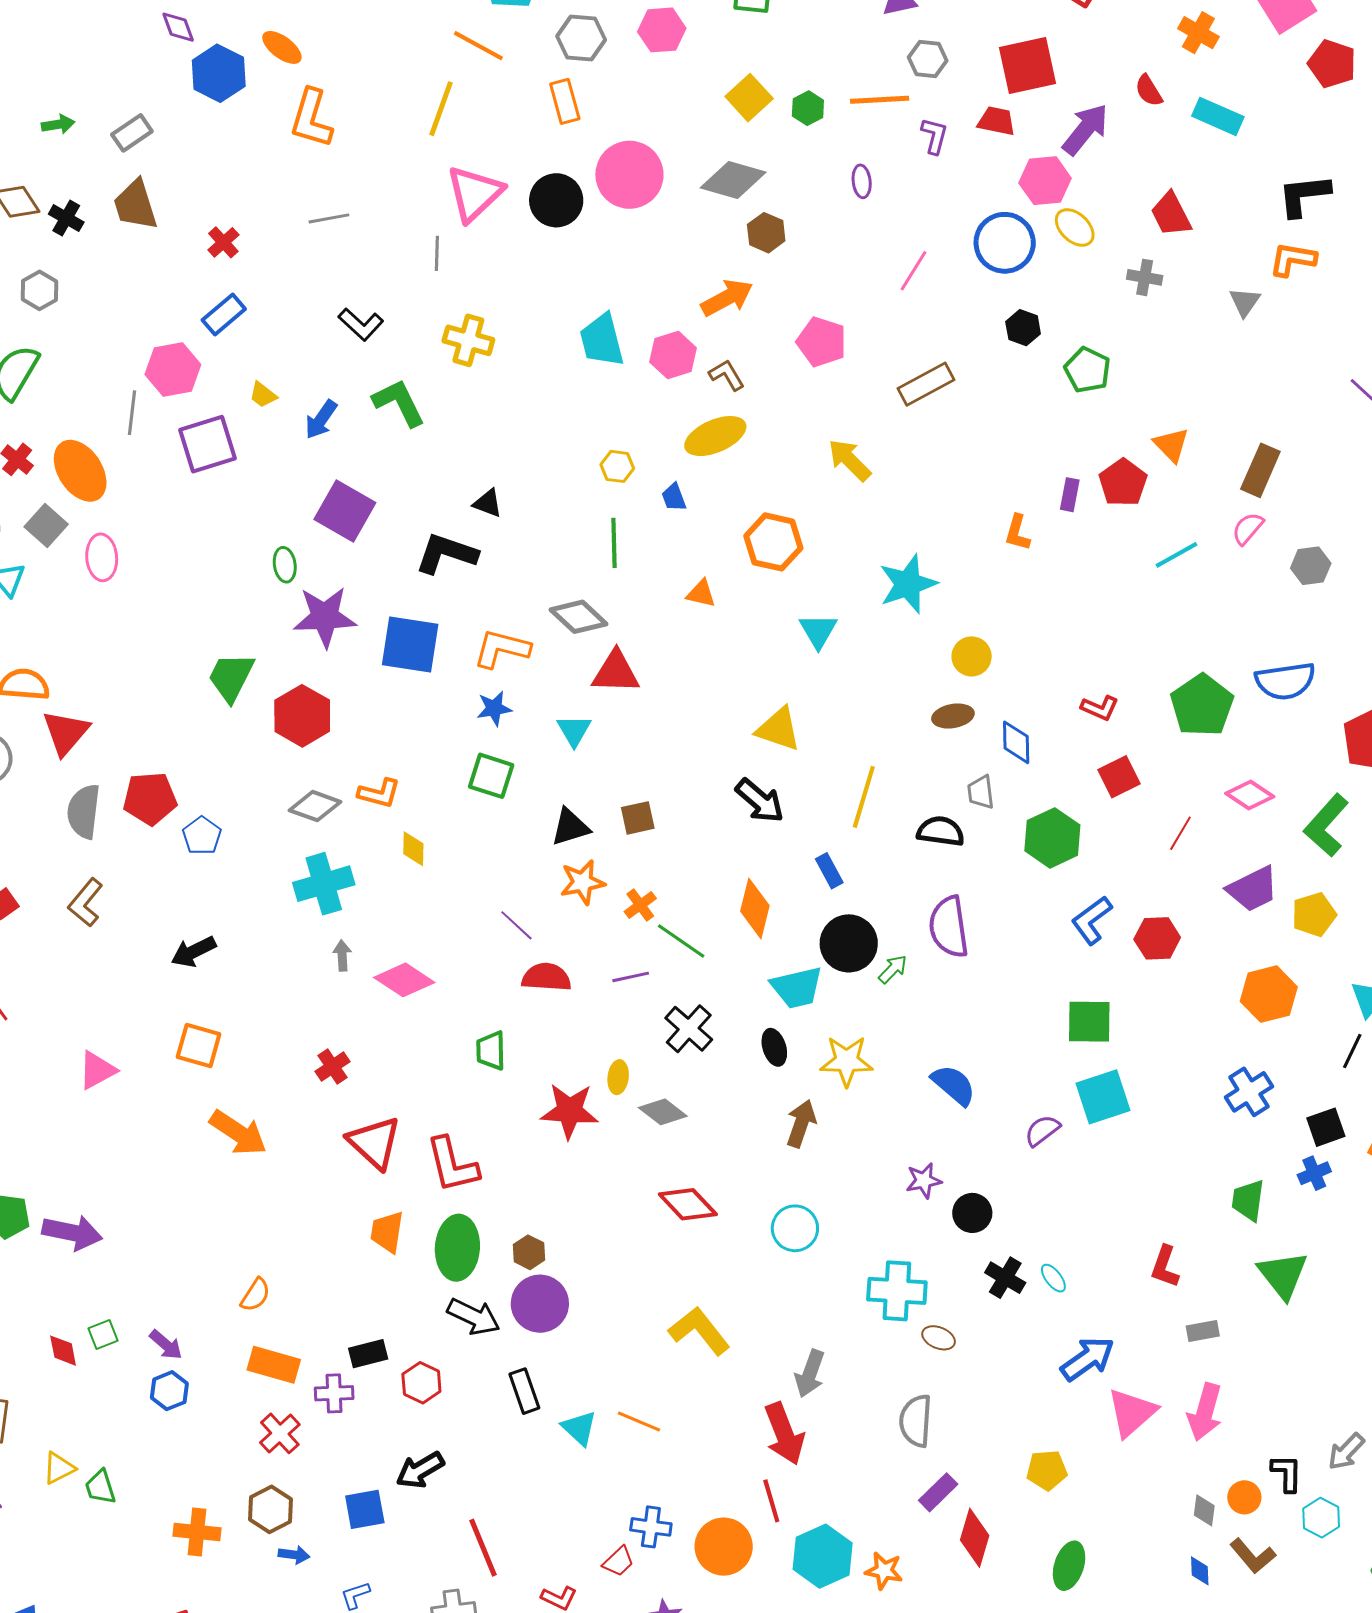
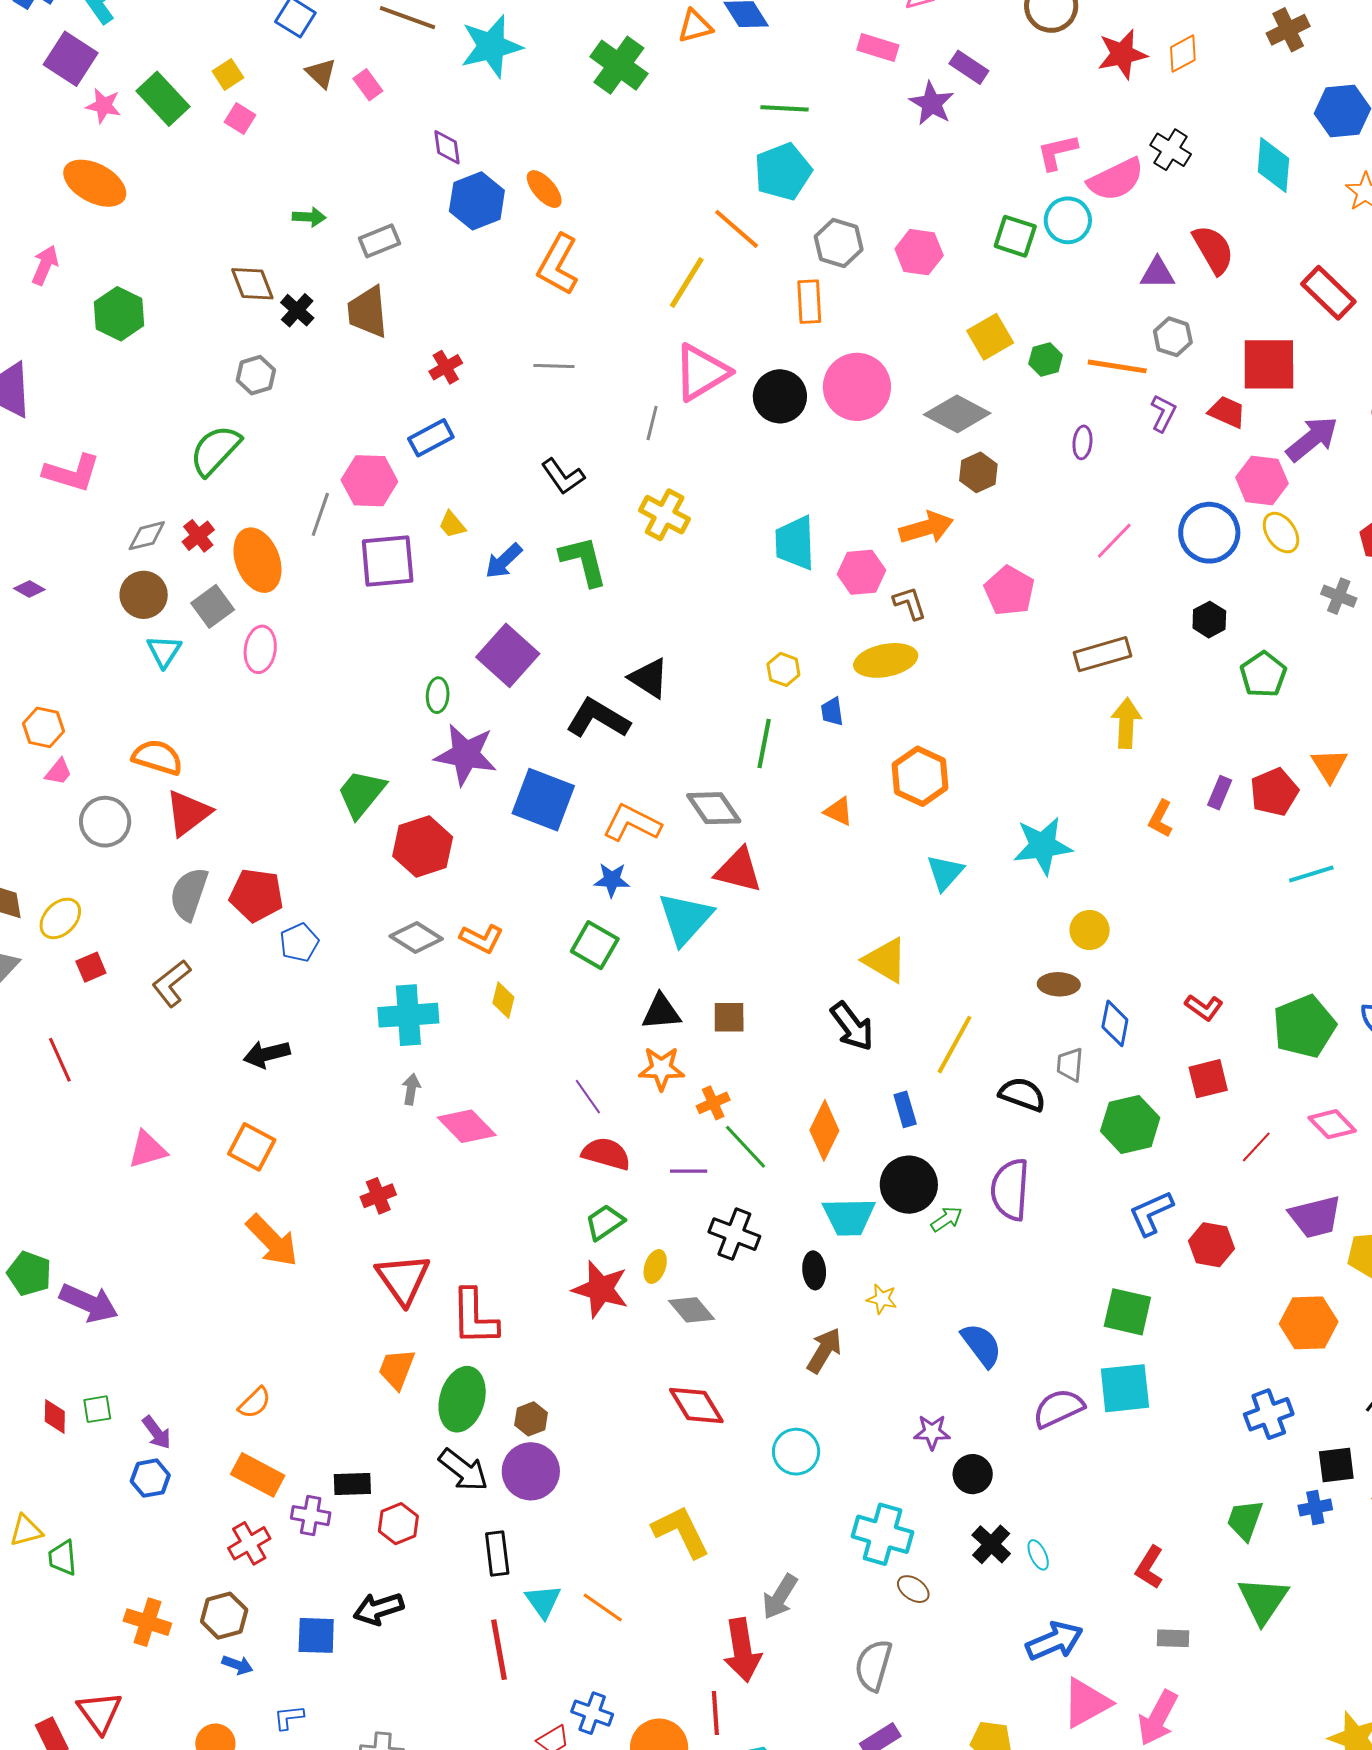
yellow arrow: (849, 460) -> (1126, 723), moved, turned 36
black triangle: (488, 503) -> (649, 678), size x1.4
cyan triangle: (574, 730) -> (685, 918), size x1.6
black cross: (689, 1029) -> (734, 1234), turned -33
green trapezoid: (491, 1051) -> (605, 1222), moved, turned 45
yellow star: (847, 1061) -> (882, 1299), size x0.6
purple semicircle: (1042, 1130) -> (1058, 1408), size x1.4
red line: (483, 1548) -> (499, 1650), moved

